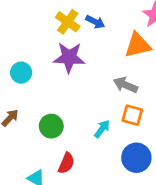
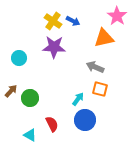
green circle: (51, 126) -> (30, 98), moved
blue circle: (136, 158) -> (85, 120), moved
red semicircle: (66, 163) -> (52, 124), turned -49

